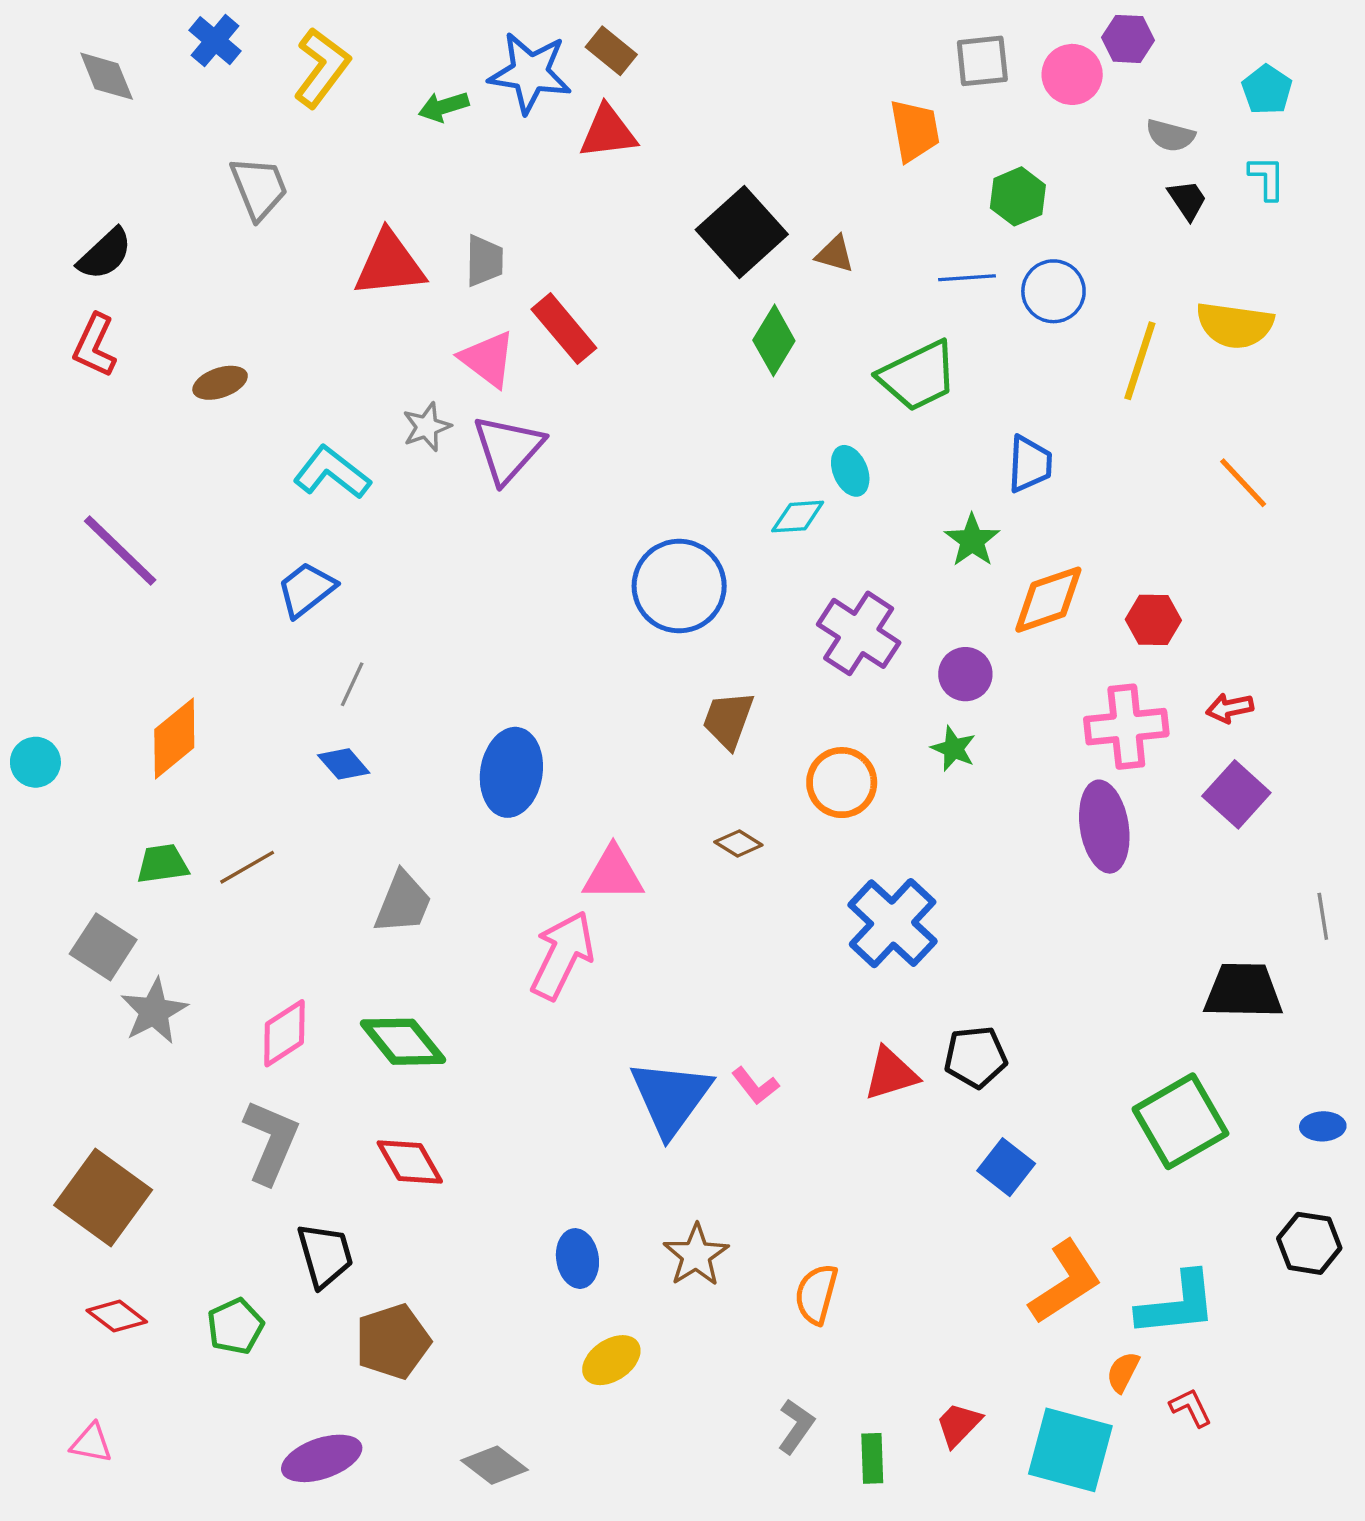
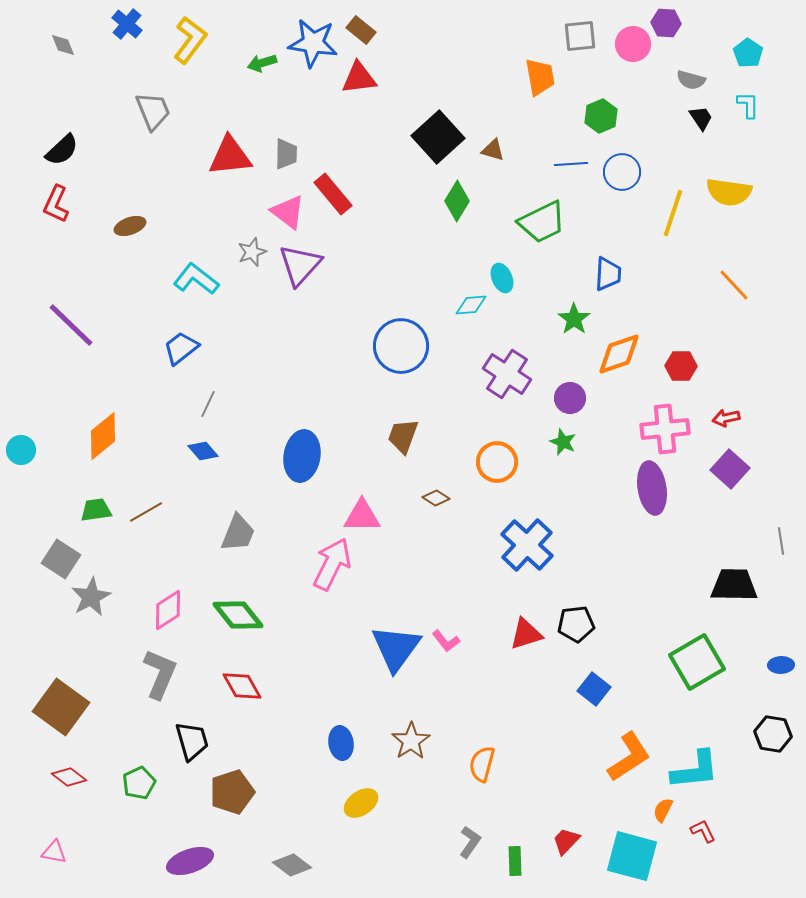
gray diamond: (107, 76) -> (63, 45), size x0.7
brown trapezoid: (728, 720) -> (403, 436), moved

